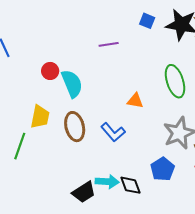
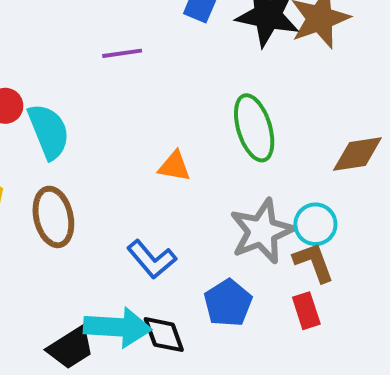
blue L-shape: (113, 132) -> (152, 259), moved
cyan arrow: (107, 182) -> (118, 327), size x1.4

